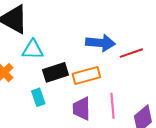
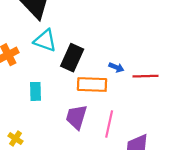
blue arrow: (100, 43) -> (116, 67), moved, size x0.5
black rectangle: (55, 72) -> (72, 58), moved, turned -65

